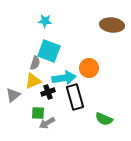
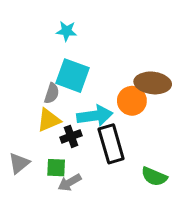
brown ellipse: (112, 25) -> (153, 83), moved
gray triangle: (13, 95) -> (19, 163), moved

